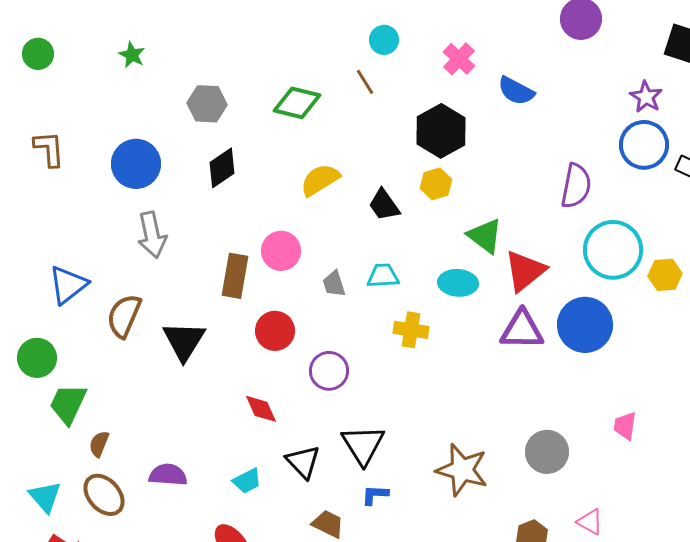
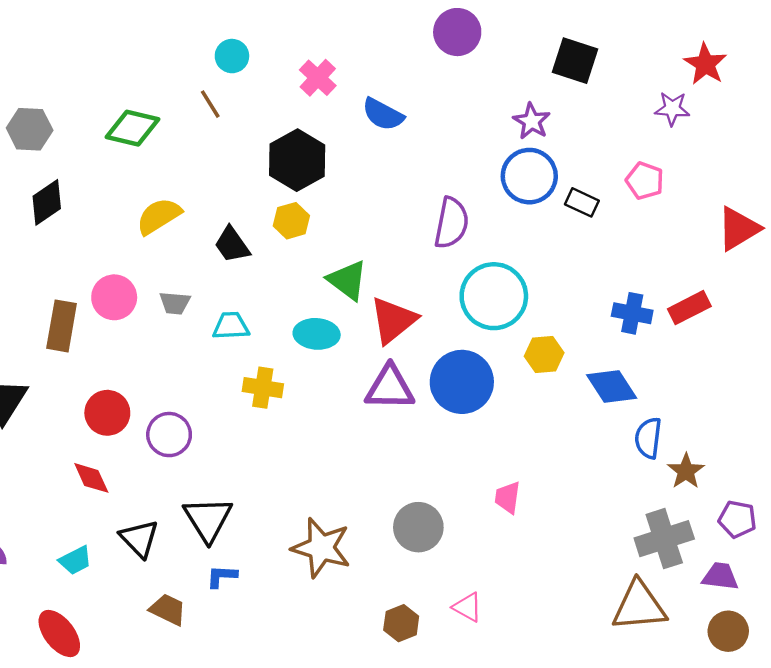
yellow hexagon: (665, 275) -> (544, 354), moved
gray trapezoid: (334, 284) -> (175, 303), moved, turned -68
red circle: (275, 331) -> (107, 413), moved

